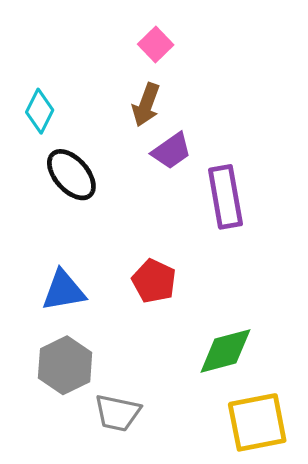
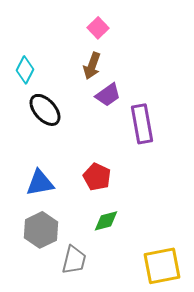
green diamond: (225, 351) -> (106, 221), moved, size x0.7
gray trapezoid: (117, 413) -> (74, 260), turned -88

